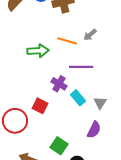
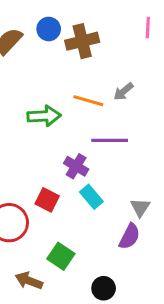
cyan rectangle: (78, 98) -> (91, 197), moved
gray triangle: (100, 103) -> (140, 207), moved
green square: (59, 146) -> (61, 256), moved

